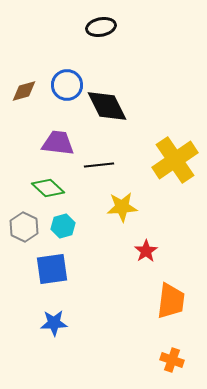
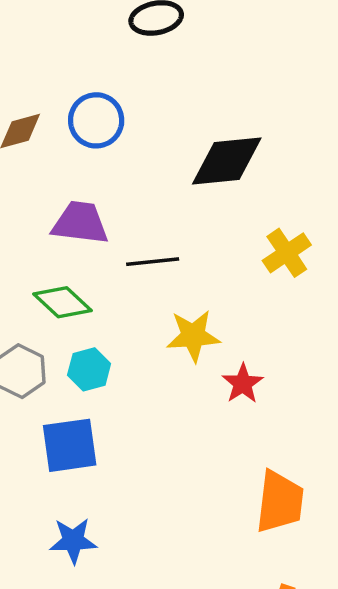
black diamond: (107, 106) -> (227, 161), moved, turned -69
yellow cross: (175, 160) -> (287, 253), size x0.6
red star: (146, 251) -> (243, 383), moved

